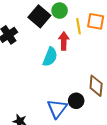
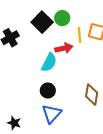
red arrow: (64, 41) -> (64, 48), turned 72
black circle: (76, 101) -> (48, 91), moved

